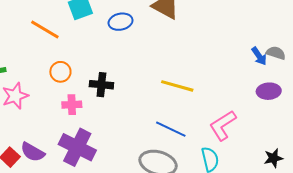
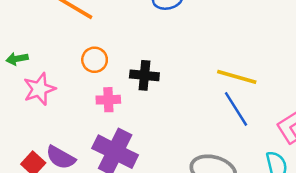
blue line: (171, 129) -> (236, 109), moved, turned 32

